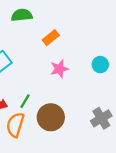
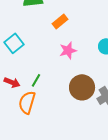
brown circle: (51, 117) -> (82, 87), moved

